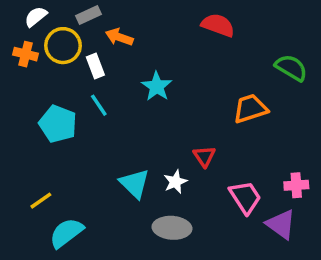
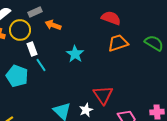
white rectangle: (95, 66) -> (32, 49), moved
orange trapezoid: (250, 109) -> (118, 43), moved
red triangle: (204, 156) -> (103, 95), size x1.5

